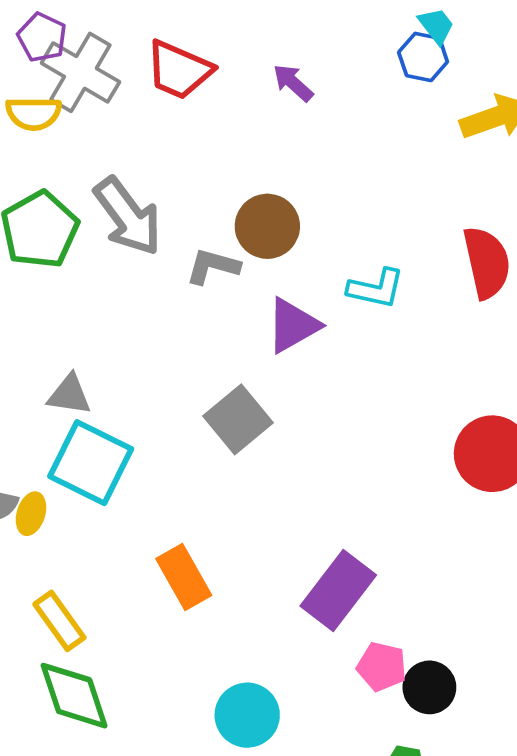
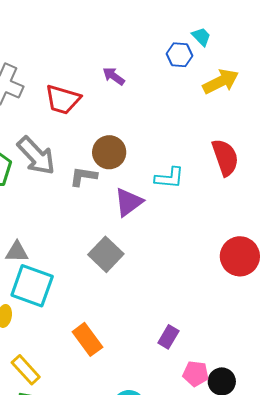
cyan trapezoid: (436, 26) -> (201, 37), moved
red trapezoid: (179, 70) -> (63, 100), moved
purple rectangle: (338, 591) -> (168, 337), size x0.6

